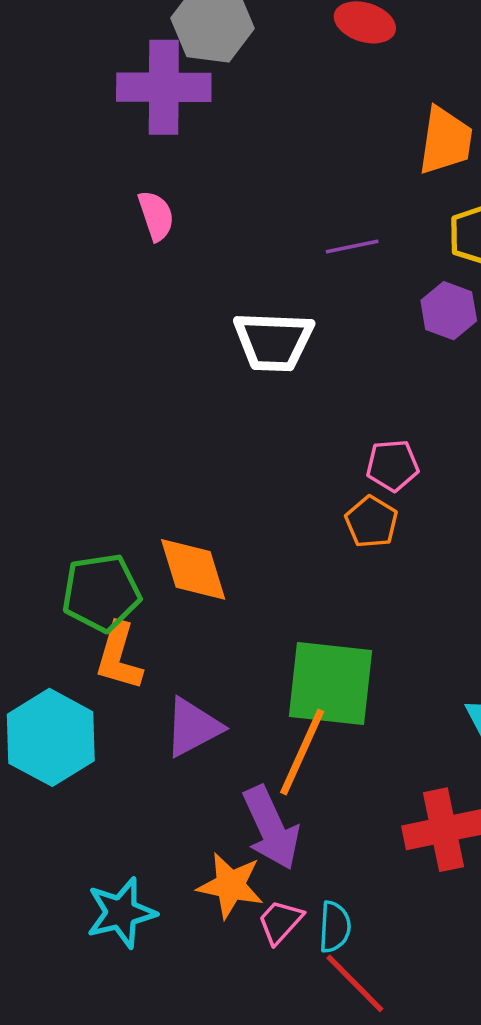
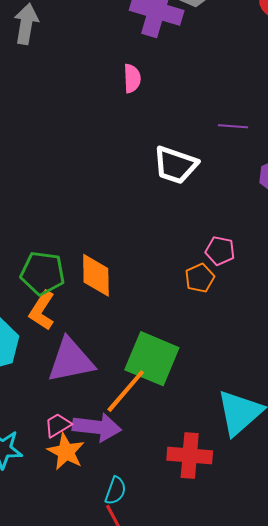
purple triangle: (193, 727) -> (71, 360), size x1.4
purple arrow: (271, 828) -> (97, 427), turned -75
pink trapezoid: (280, 922) -> (58, 425), moved

